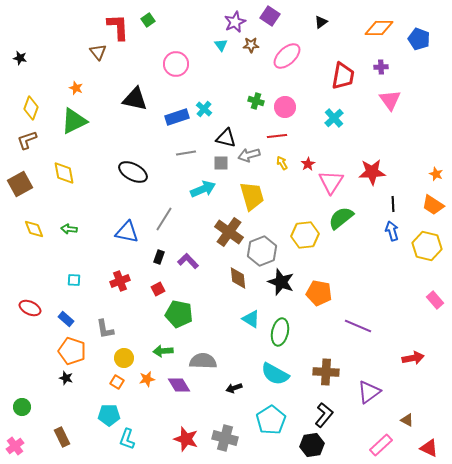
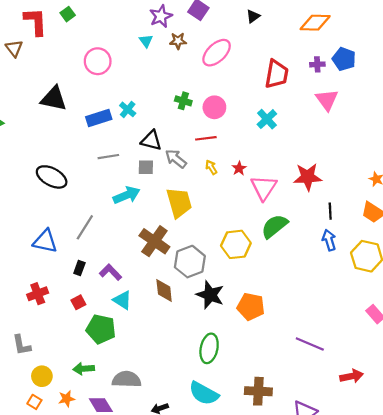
blue pentagon: (419, 39) -> (344, 59), moved
gray arrow: (249, 155) -> (176, 159), turned 55
cyan triangle: (251, 319) -> (122, 300), moved
purple line: (358, 326) -> (310, 344), moved

